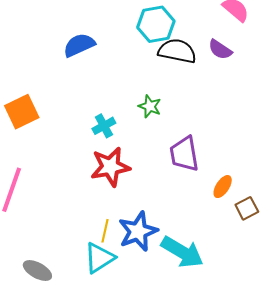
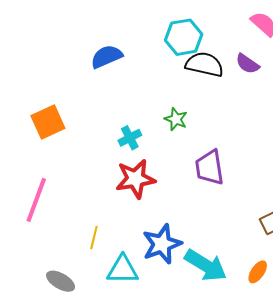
orange ellipse: (223, 187) -> (258, 272), moved
yellow line: (105, 231) -> (94, 237), moved
cyan triangle: (99, 258) -> (123, 270), turned 32

